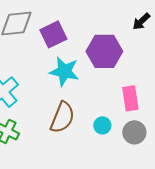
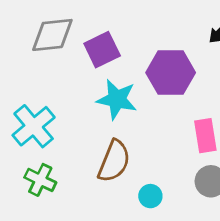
cyan circle: (102, 125) -> (150, 196), moved

